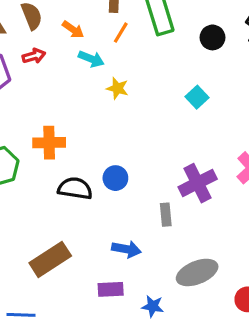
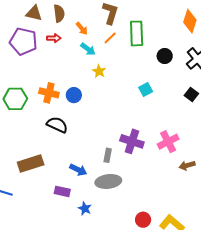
blue circle: (115, 178) -> (74, 95), moved
purple cross: (198, 183) -> (132, 141), turned 30
gray ellipse: (197, 272) -> (108, 181), moved

